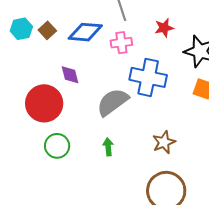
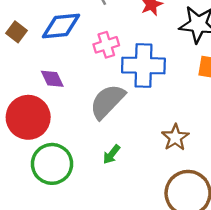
pink cross: (121, 43) -> (106, 45), moved
green circle: (57, 146) -> (52, 164), size x1.4
green arrow: (108, 147) -> (112, 154), turned -126

